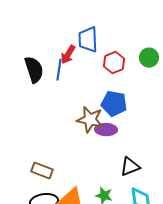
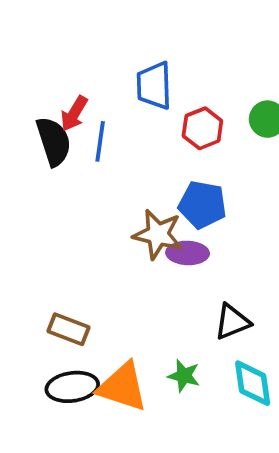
red arrow: (68, 55) -> (74, 113), moved

